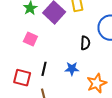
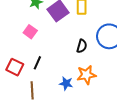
blue star: (72, 69) -> (66, 83), moved
orange star: (97, 83) -> (86, 75), moved

